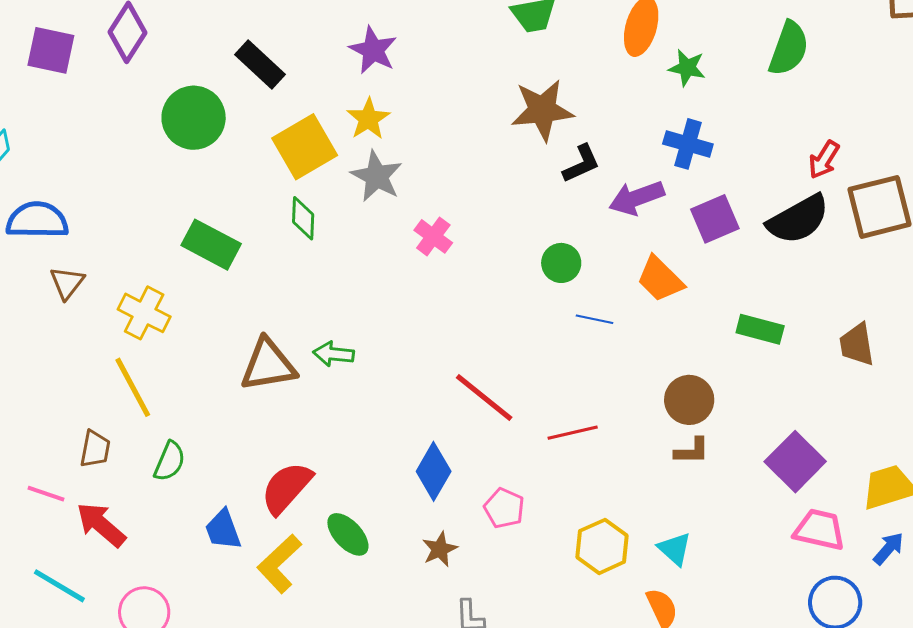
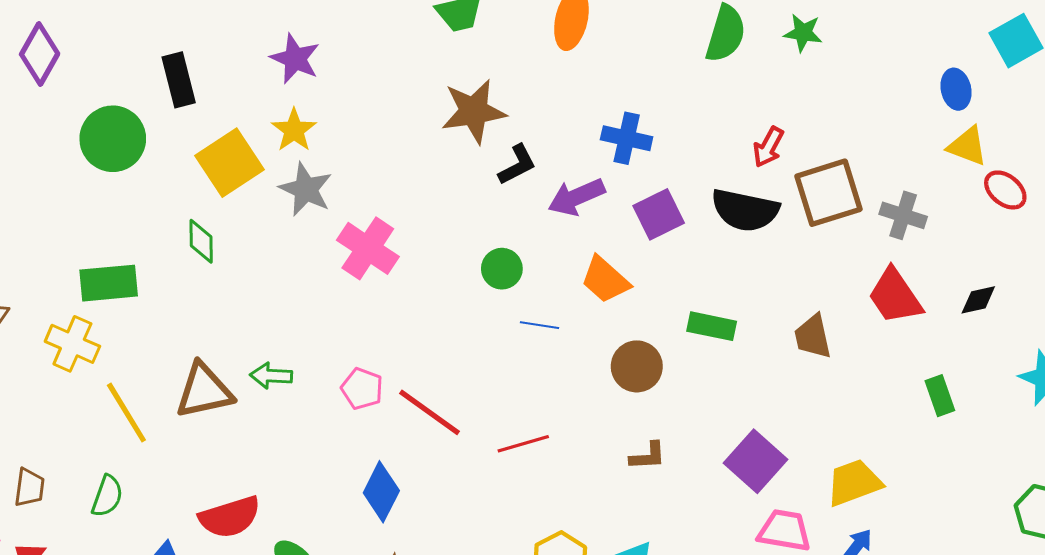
black rectangle: (260, 64) -> (179, 80), turned 36
green star: (687, 68) -> (803, 33), moved
green diamond: (303, 218) -> (201, 241), moved
black semicircle: (798, 219) -> (745, 210), turned 44
pink cross: (433, 236) -> (368, 248), size x1.5
green rectangle: (211, 245) -> (109, 283), moved, turned -30
yellow line: (133, 387) -> (126, 413), moved
brown circle: (689, 400) -> (637, 366), moved
red semicircle: (286, 488) -> (230, 517), turned -146
pink pentagon: (504, 508) -> (362, 389), moved

